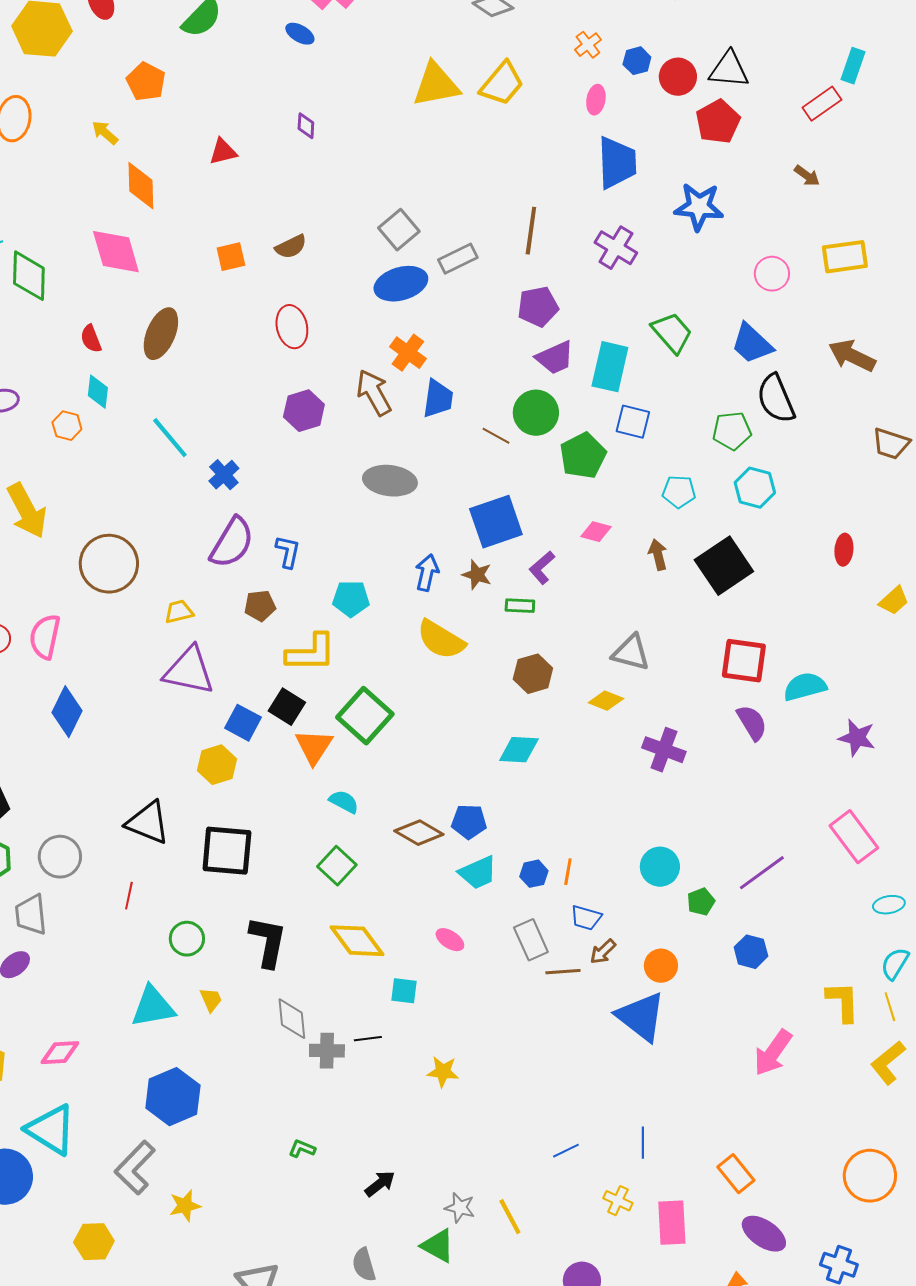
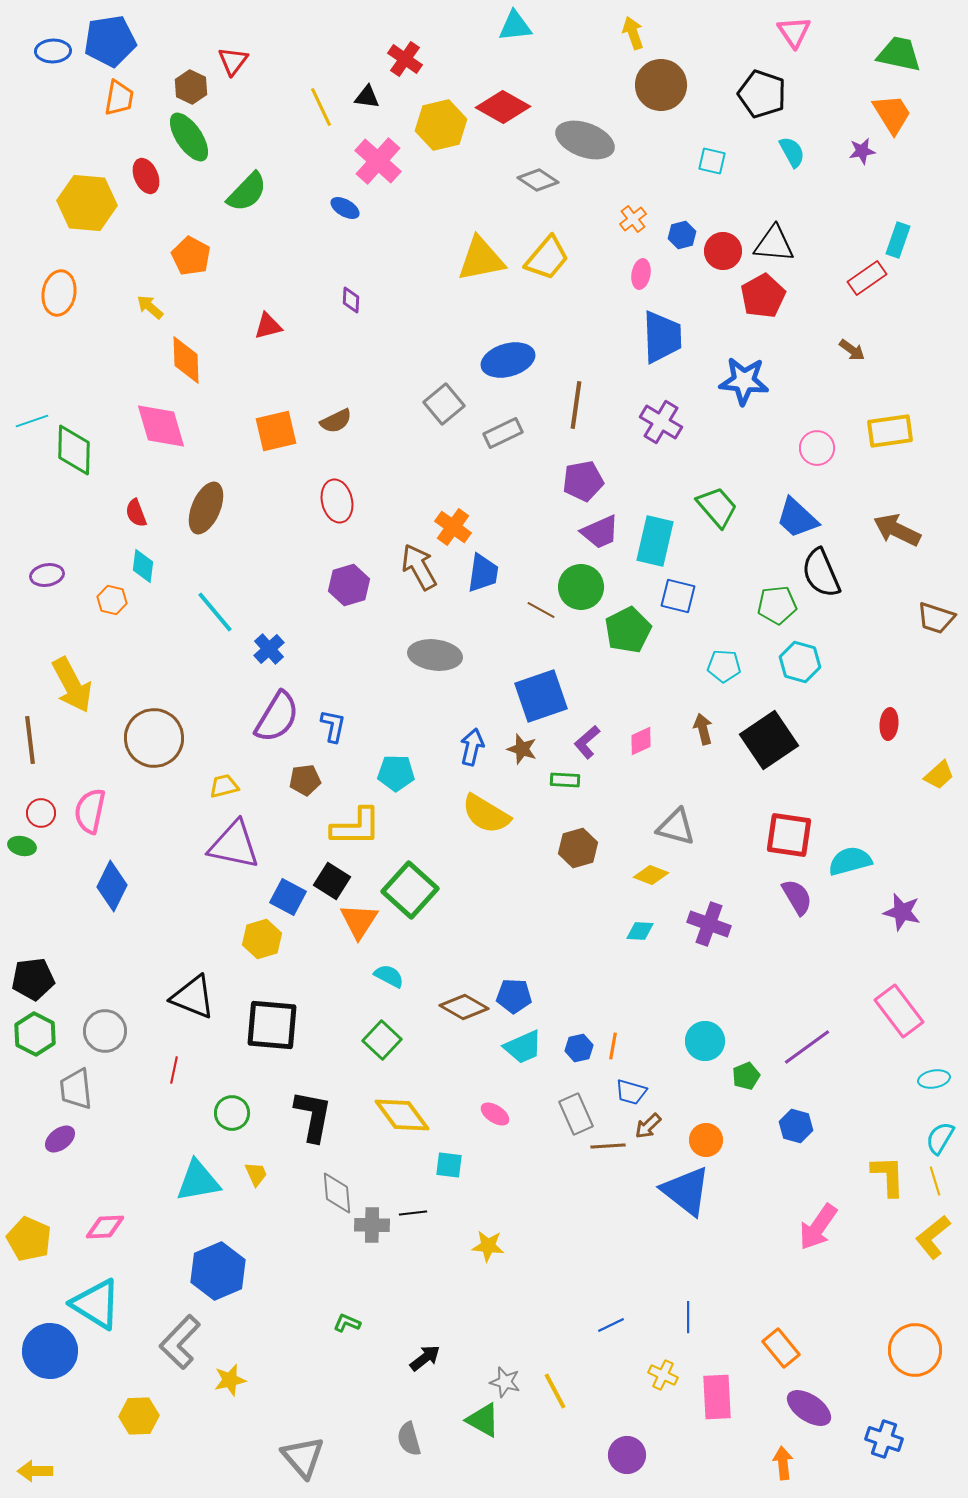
orange square: (231, 257) -> (276, 431), size x1.4
blue ellipse: (401, 284) -> (508, 360), moved
pink diamond: (596, 532) -> (641, 741), moved, turned -40
cyan diamond: (519, 750) -> (640, 931), moved, size x0.7

